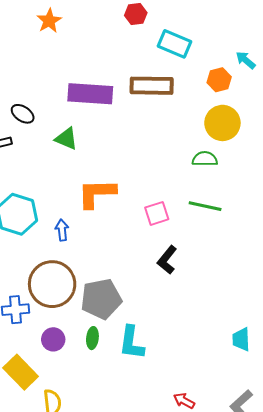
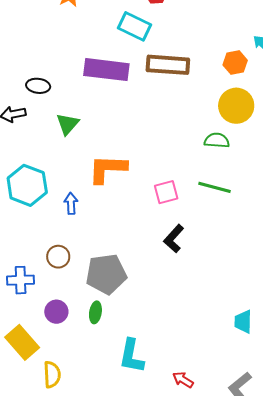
cyan rectangle: (174, 44) -> (134, 26), moved
black ellipse: (23, 114) -> (38, 86), turned -30
green triangle: (66, 139) -> (68, 124), moved, turned 45
brown circle: (52, 284) -> (58, 257), size x0.5
cyan L-shape: (132, 343) -> (131, 356), moved

